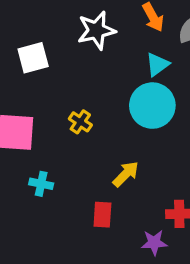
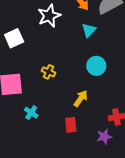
cyan circle: (152, 106) -> (96, 66), moved, size x0.7
cyan cross: (41, 184) -> (31, 113), turned 32

